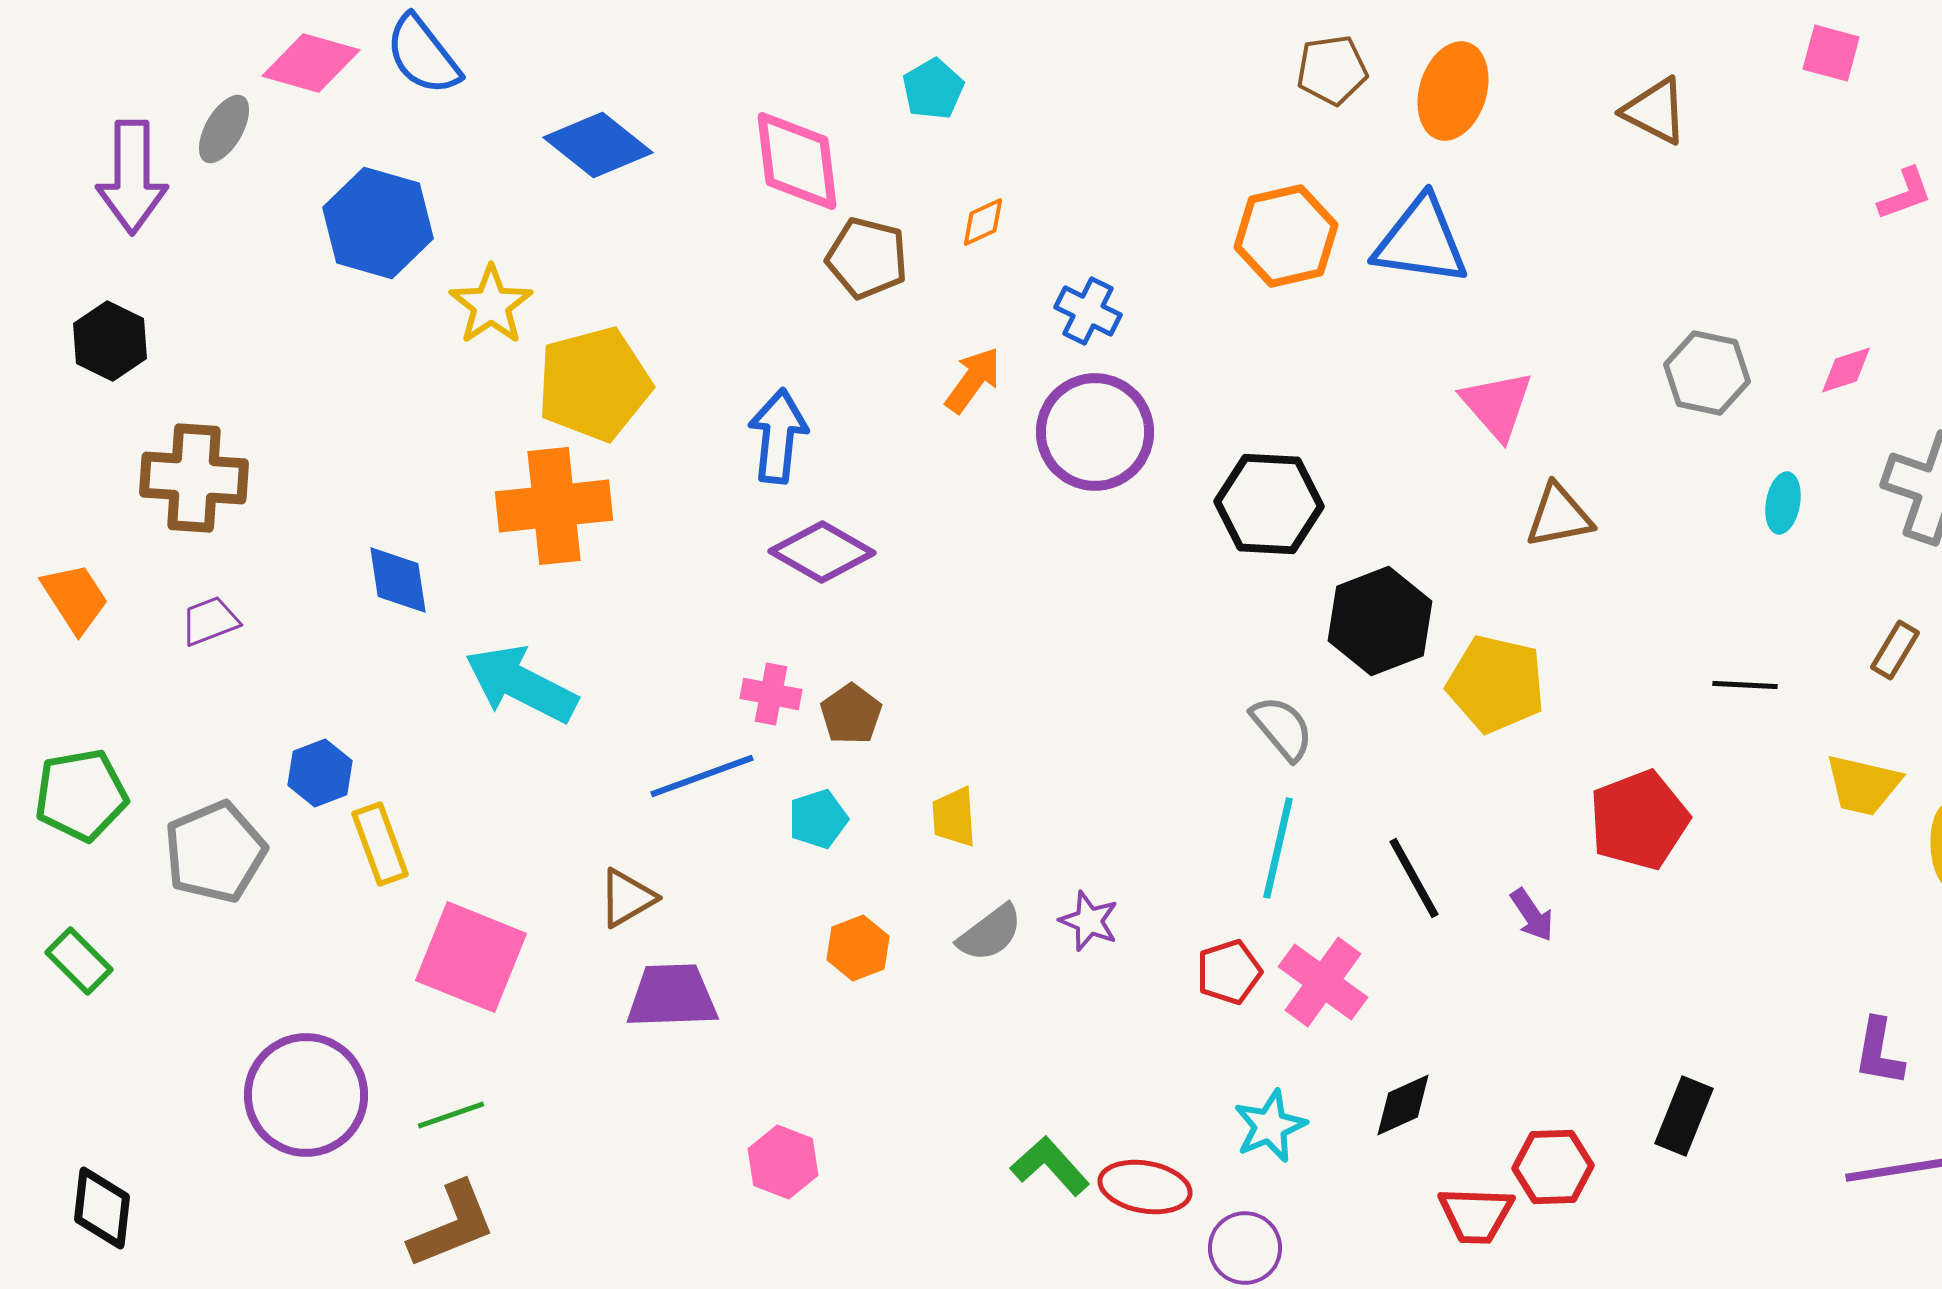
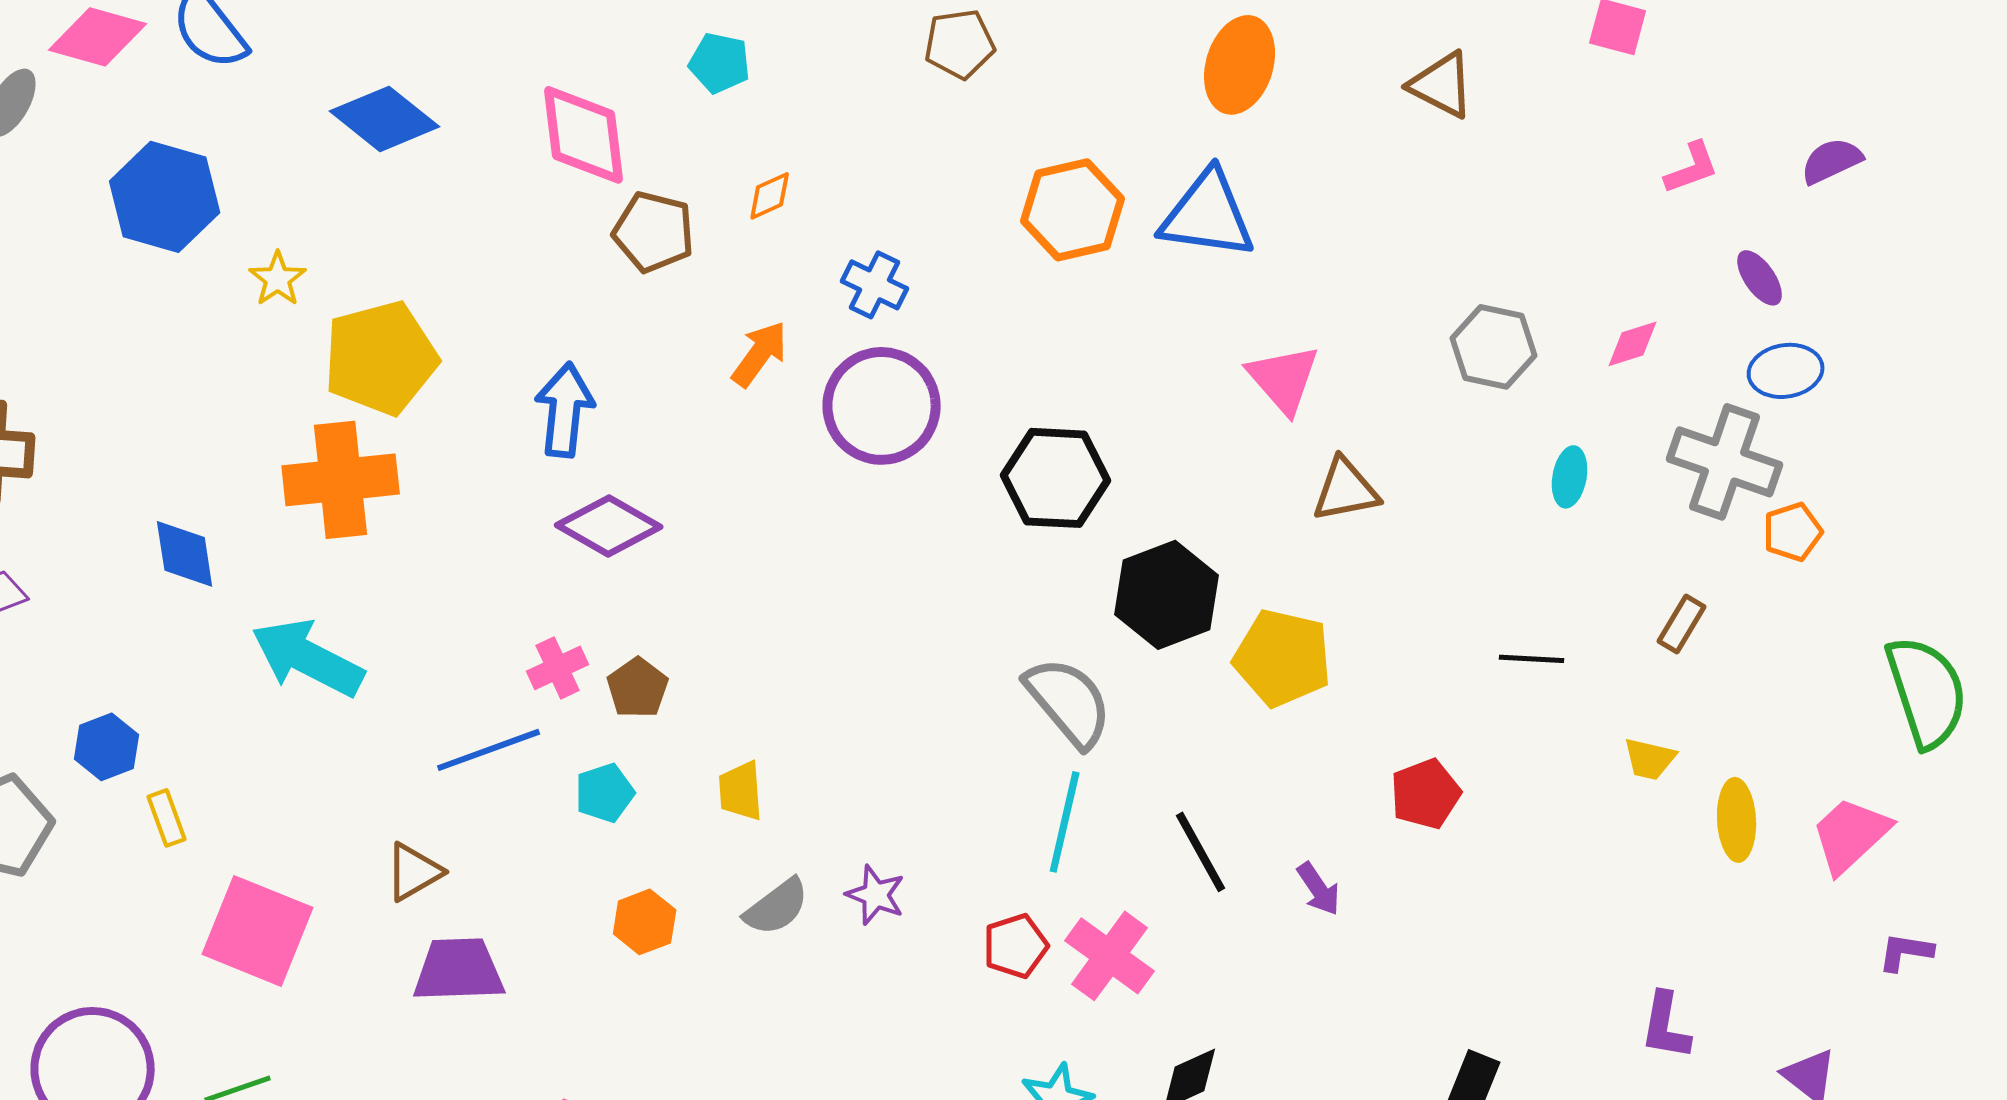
brown pentagon: (1332, 70) -> (960, 44), moved
cyan pentagon: (933, 89) -> (720, 63), turned -30
yellow star: (491, 305) -> (278, 279), size x0.7
pink cross: (771, 694) -> (558, 668), turned -36
gray semicircle: (1282, 728) -> (1069, 702), size x1.4
yellow trapezoid: (1863, 785) -> (1650, 759), size x0.7
red pentagon: (1639, 820) -> (1426, 794), size x0.7
yellow rectangle: (380, 844) -> (167, 818), size x0.7

